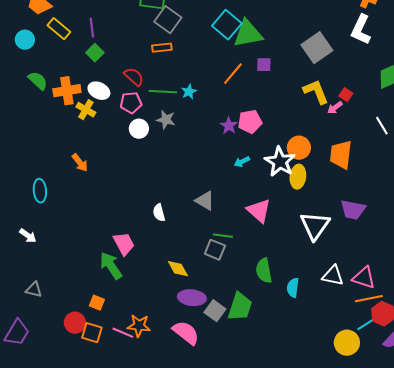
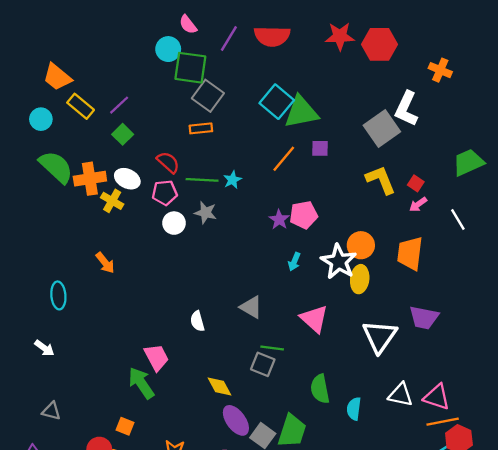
purple line: (92, 28) -> (119, 105), turned 54
white L-shape: (361, 30) -> (406, 109), moved
green semicircle: (38, 81) -> (56, 167), size x1.5
pink arrow: (335, 108) -> (418, 204), moved
cyan arrow: (242, 162) -> (294, 262), turned -42
purple ellipse: (192, 298) -> (236, 420), turned 48

